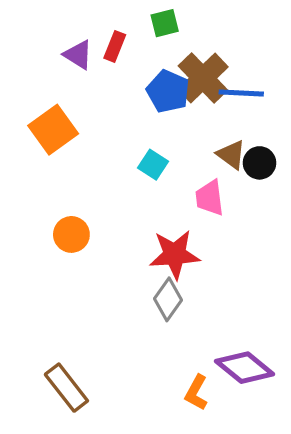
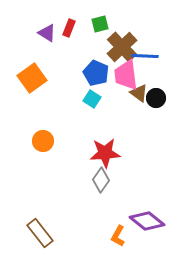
green square: (165, 23) -> (100, 24), moved
blue pentagon: (168, 91) -> (96, 73), moved
pink trapezoid: (210, 198) -> (126, 75), moved, size x1.4

